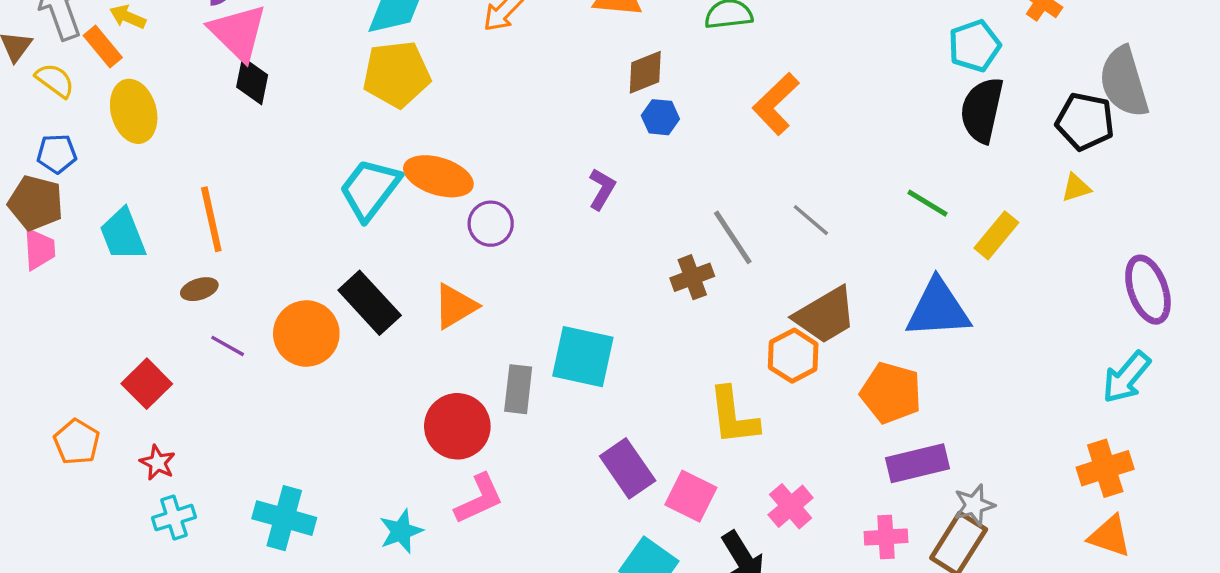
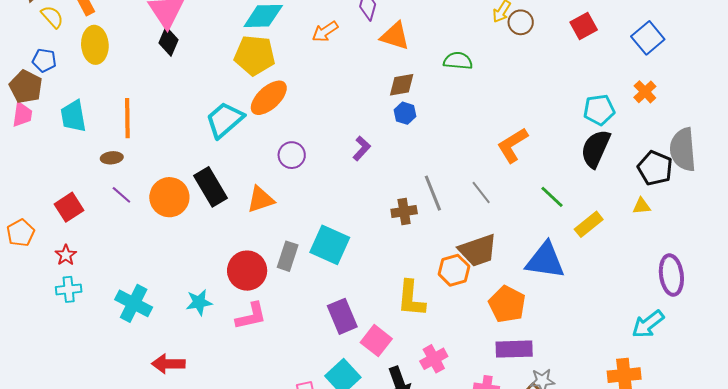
orange L-shape: (776, 104) -> (513, 145), moved
orange ellipse: (438, 176) -> (269, 98), moved, turned -72
cyan star: (401, 531) -> (199, 302), moved

